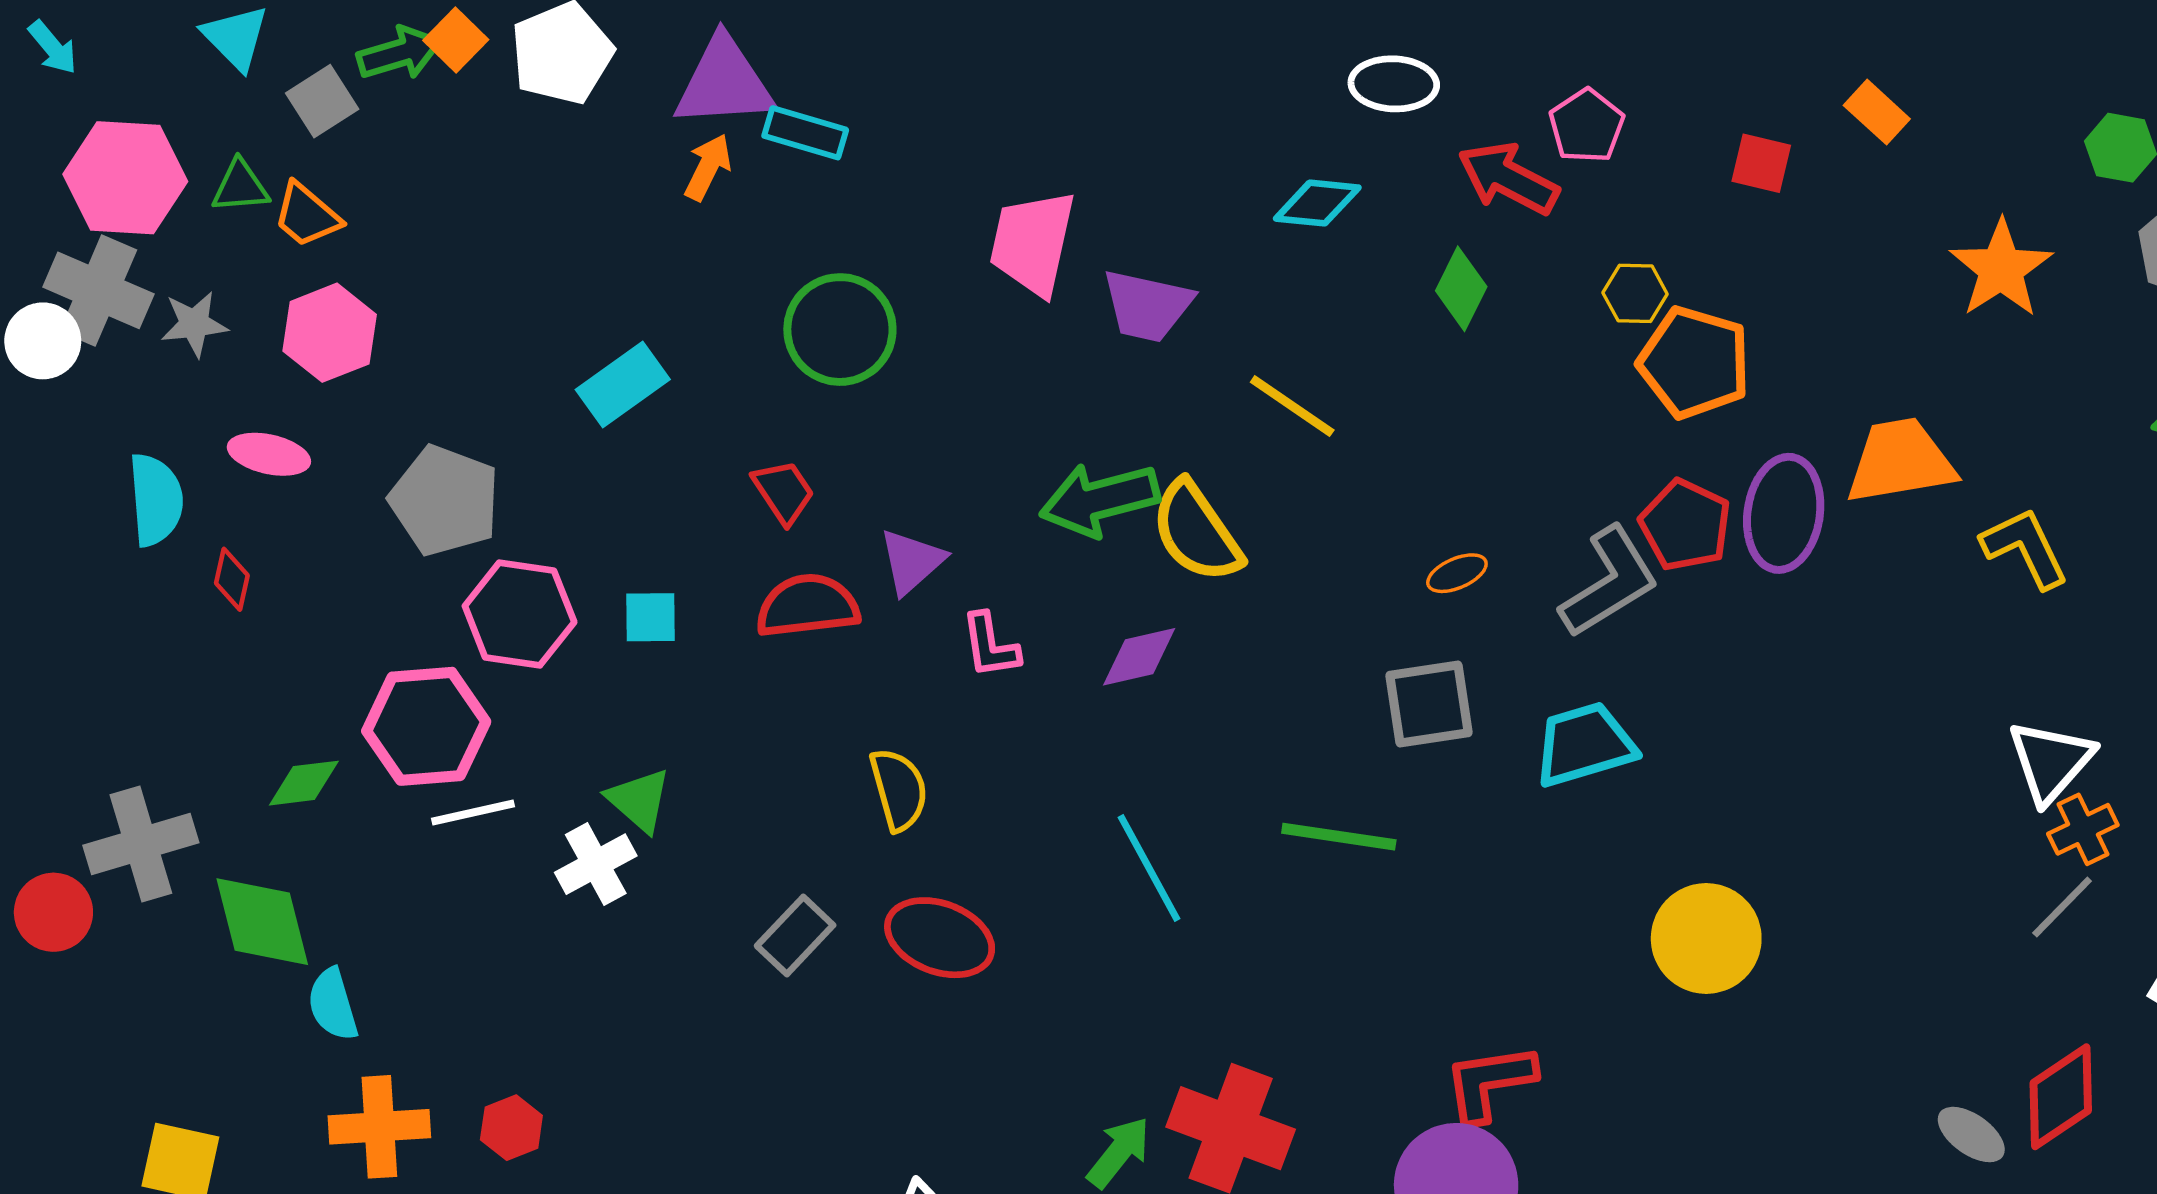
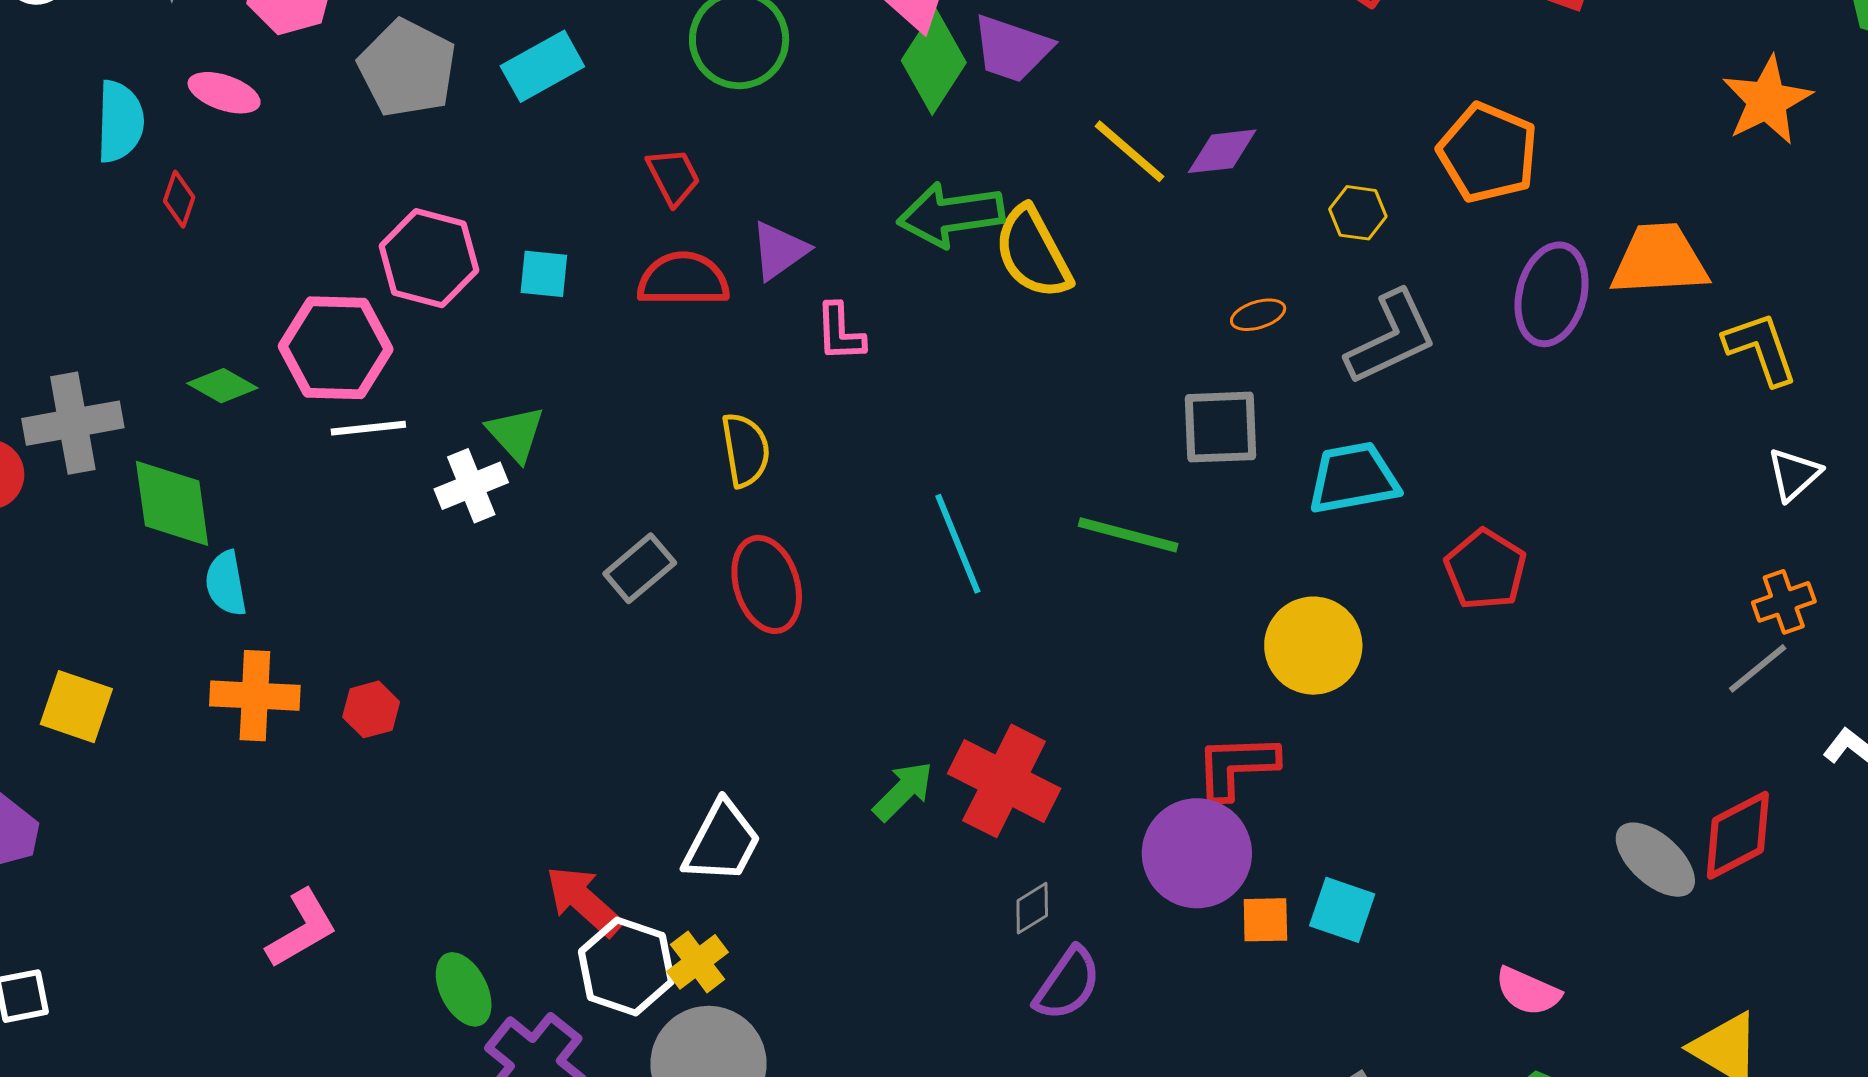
green diamond: (1461, 289) -> (934, 62), moved, size x1.4
yellow hexagon: (1635, 293) -> (1358, 213), moved
gray pentagon: (445, 501) -> (407, 68), moved
red pentagon: (1685, 525) -> (1486, 569), moved
purple diamond: (1139, 657) -> (1222, 151), moved
white triangle: (2051, 761) -> (1794, 474), moved, size x0.7
green diamond: (304, 783) -> (222, 386), turned 30
red ellipse: (940, 938) -> (767, 584), turned 46
yellow circle: (1706, 938) -> (1313, 646), moved
gray ellipse: (1971, 1135) -> (1655, 860), size x1.4

